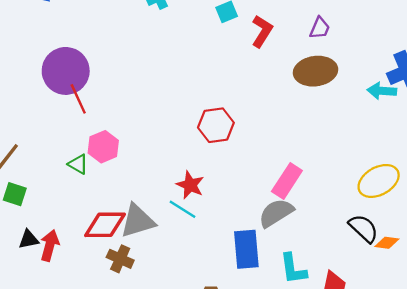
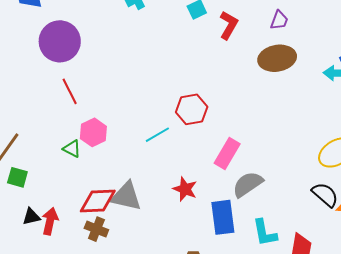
purple circle: (66, 71) -> (60, 41), moved
pink rectangle: (287, 181) -> (227, 153), moved
red star: (190, 185) -> (185, 189), moved
cyan line: (183, 209) -> (157, 135), moved, turned -60
gray triangle: (138, 221) -> (126, 196), turned 32
brown cross: (120, 259) -> (96, 229), moved

